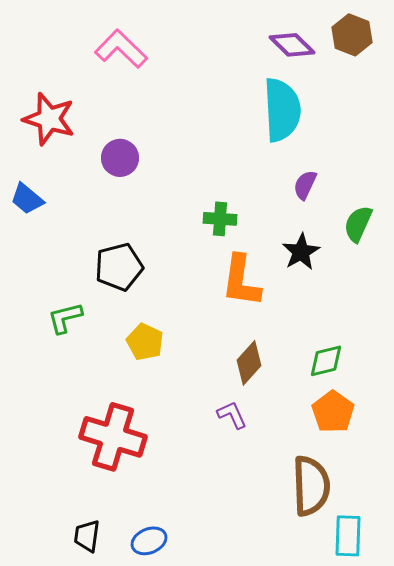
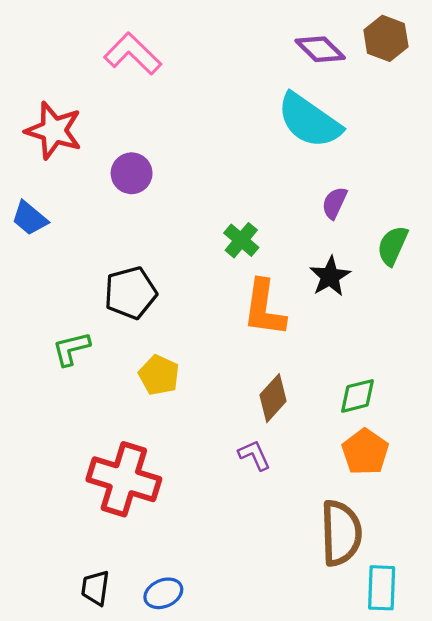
cyan semicircle: (282, 110) -> (309, 121), turned 128
green cross: (220, 219) -> (241, 240), turned 36

